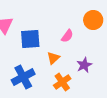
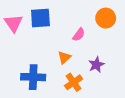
blue square: (30, 39) -> (40, 18), moved
blue cross: (23, 77) -> (33, 77), turned 30

